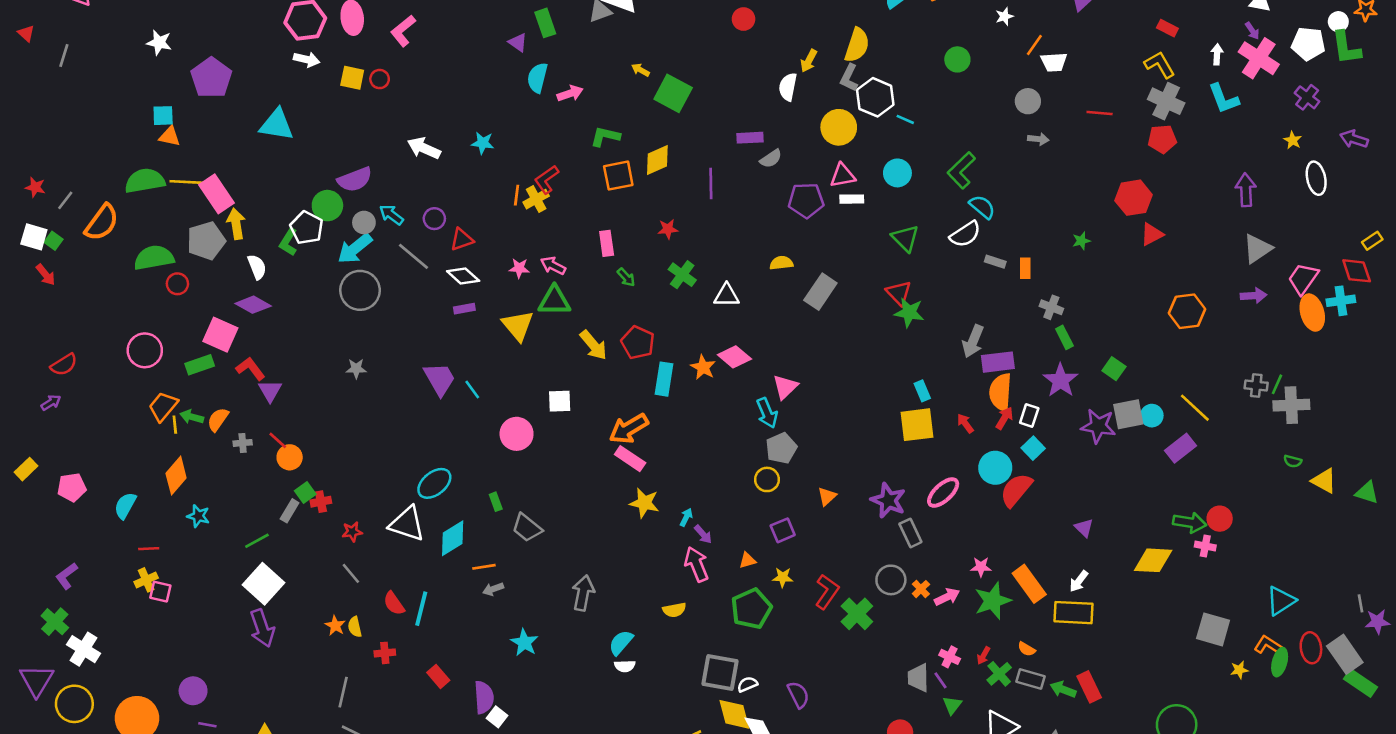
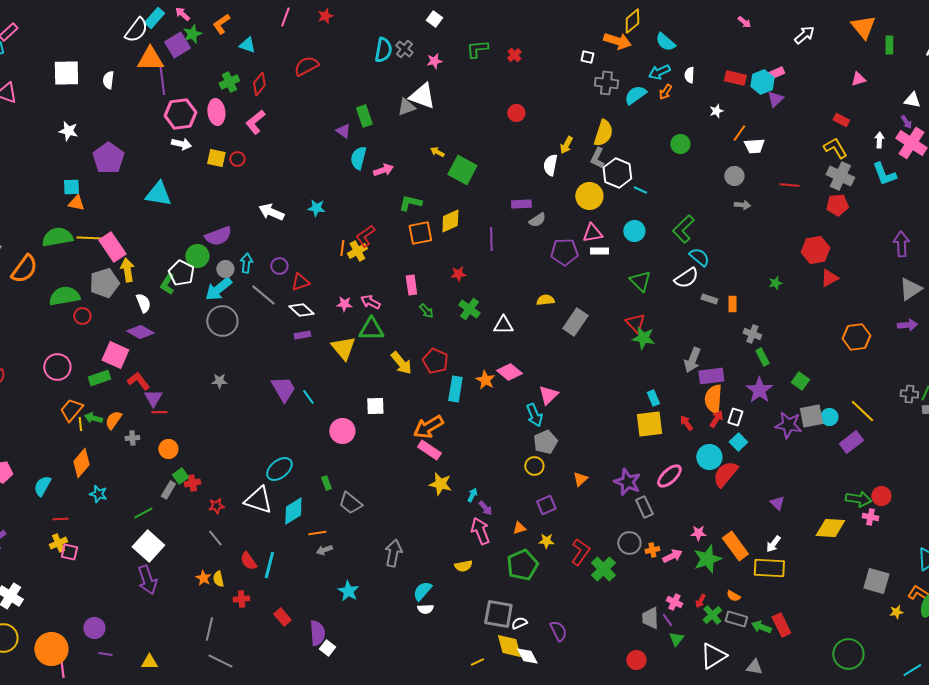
cyan arrow: (391, 215) -> (246, 263), turned 60
red line: (278, 440) -> (159, 412), moved, turned -42
orange cross: (921, 589) -> (652, 550), turned 32

